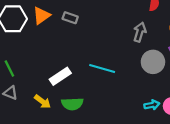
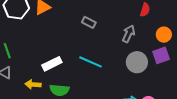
gray rectangle: (70, 18) -> (89, 22), moved
yellow arrow: (43, 102) -> (33, 84), turned 140

